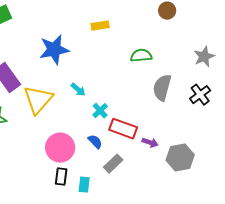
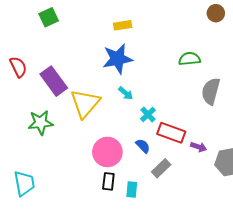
yellow rectangle: (100, 26) -> (123, 25), moved
blue star: (54, 50) -> (118, 59), moved

